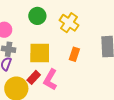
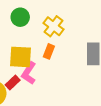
orange rectangle: (74, 54) -> (49, 51), moved
pink L-shape: (50, 80) -> (29, 73), moved

